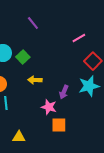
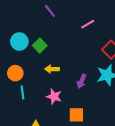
pink line: (79, 38) -> (88, 24), moved
pink star: (49, 107) -> (54, 97), moved

